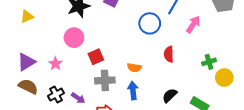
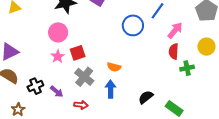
red semicircle: (169, 54) -> (174, 51), moved
pink star: (55, 64) -> (58, 56), moved
yellow circle: (224, 78) -> (206, 47), moved
gray cross: (105, 80) -> (84, 77), turned 36

